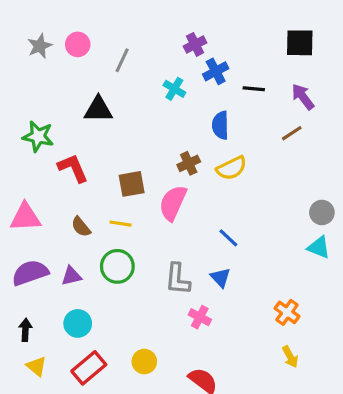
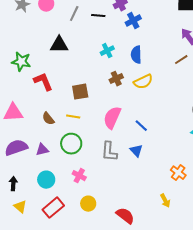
cyan cross: (174, 89) -> (107, 51), moved, turned 32
black line: (254, 89) -> (98, 16), moved
pink semicircle: (173, 203) -> (112, 118), moved
pink cross: (200, 317) -> (79, 176), moved
yellow arrow: (290, 357) -> (165, 201), moved

